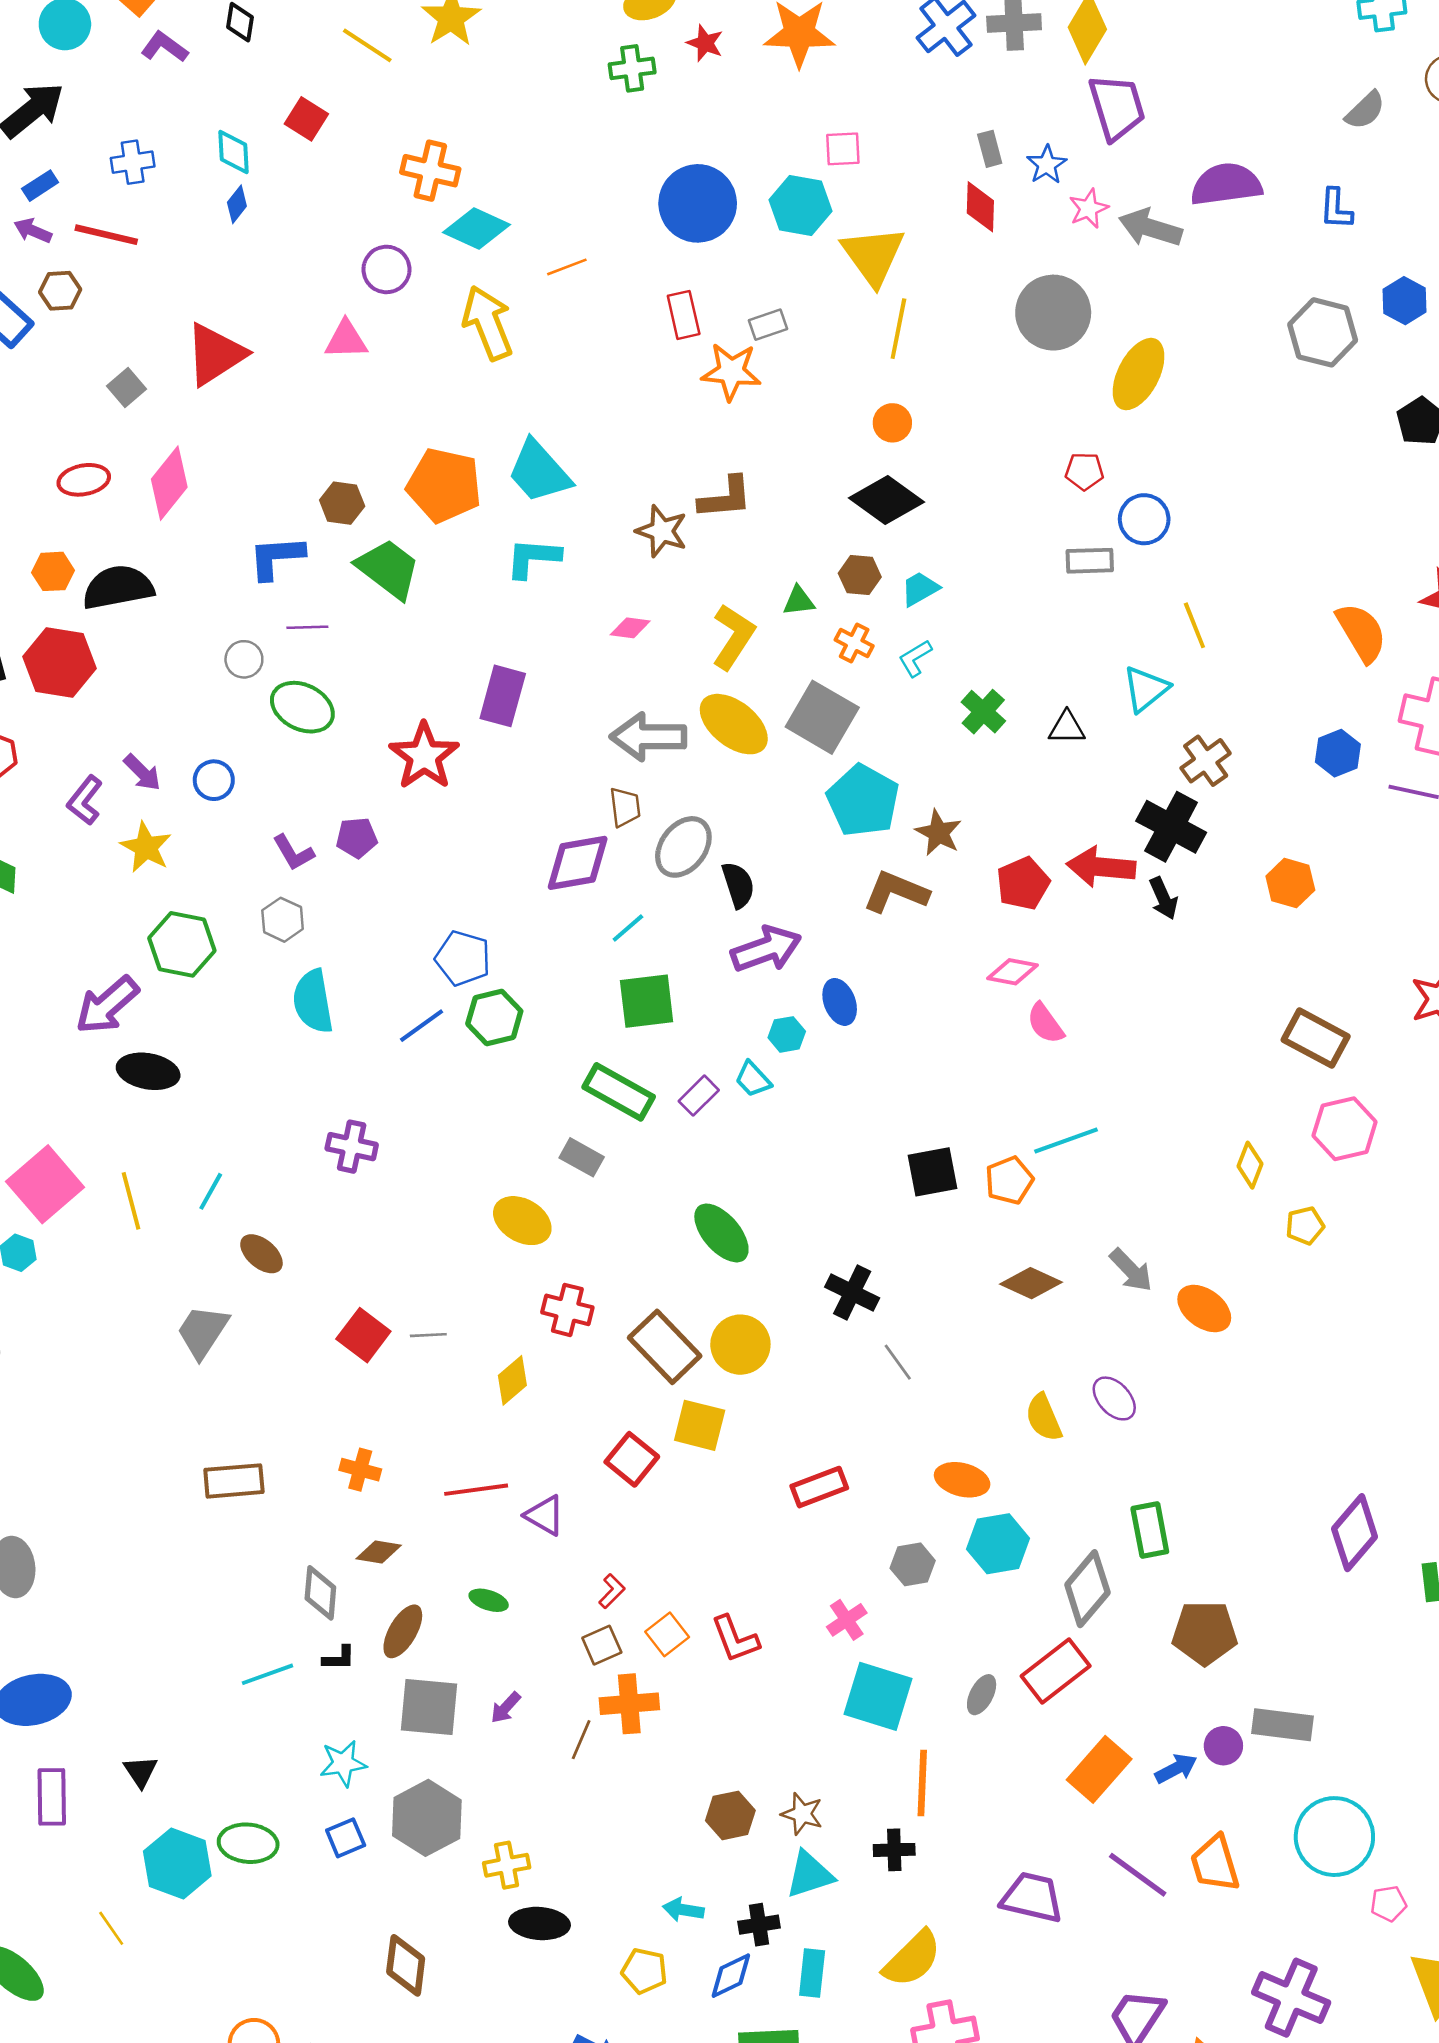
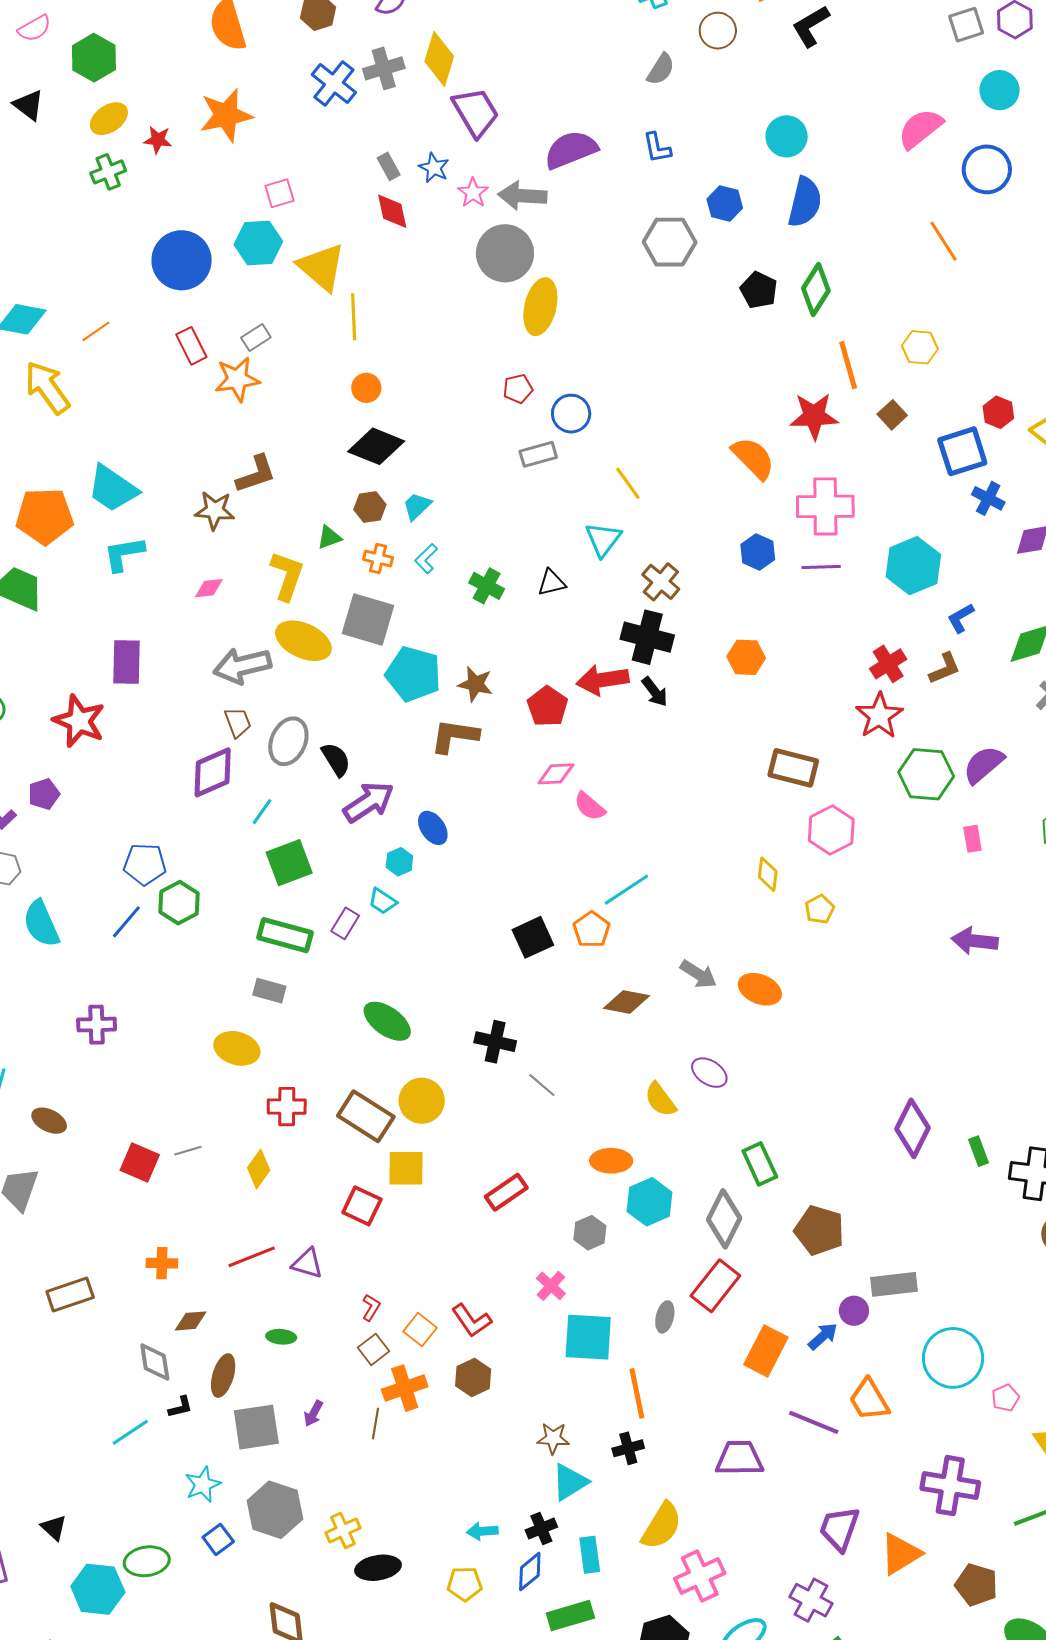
gray circle: (1053, 313) -> (505, 253), moved
brown pentagon: (1205, 1633) -> (819, 1230), turned 30
brown hexagon: (730, 1815) -> (473, 1378), moved

